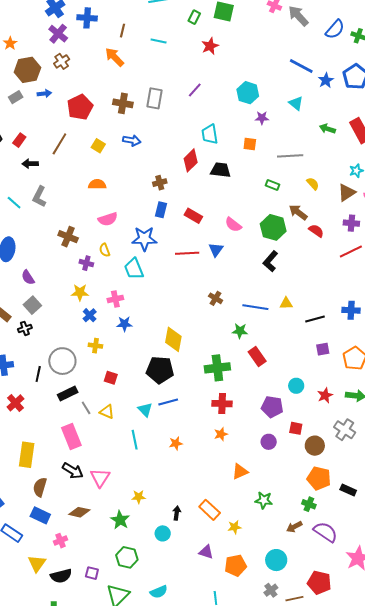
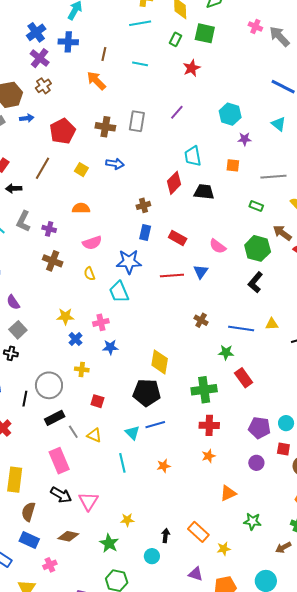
purple cross: (86, 263) -> (49, 229), moved
black cross: (25, 328) -> (11, 353), turned 32
cyan circle: (296, 386) -> (286, 423), moved

